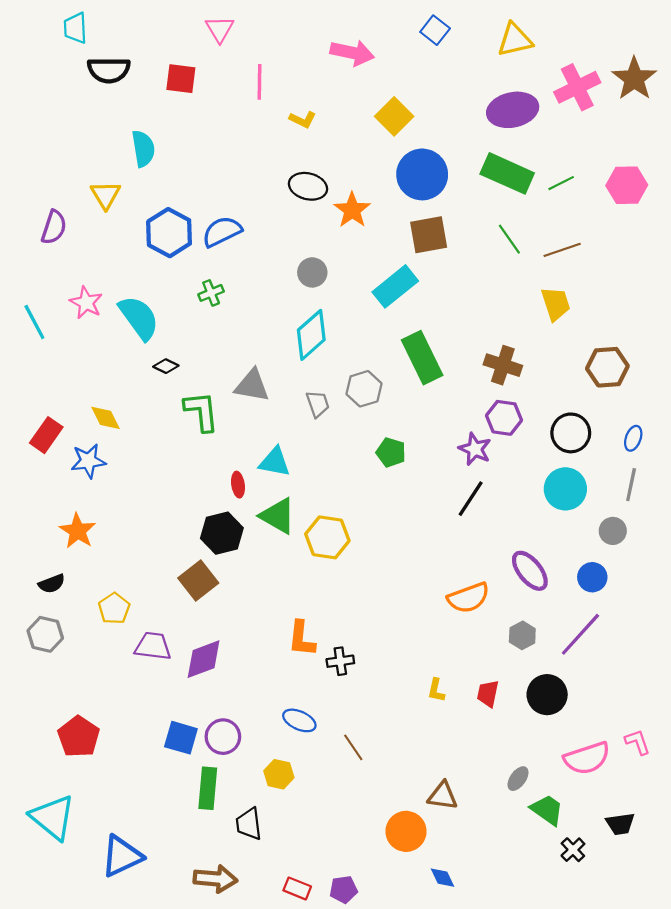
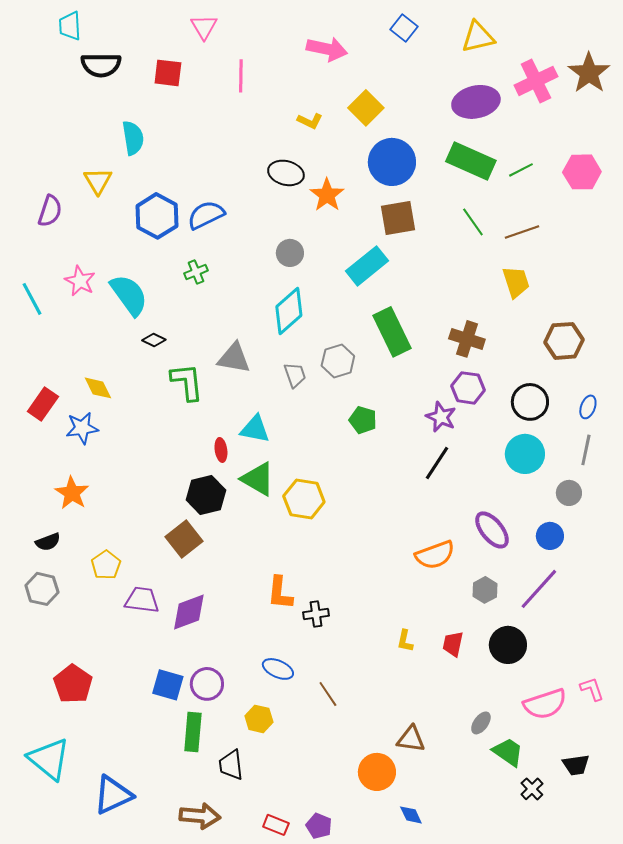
yellow L-shape: (303, 120) -> (310, 121), moved
purple pentagon: (344, 890) -> (319, 826), turned 30

